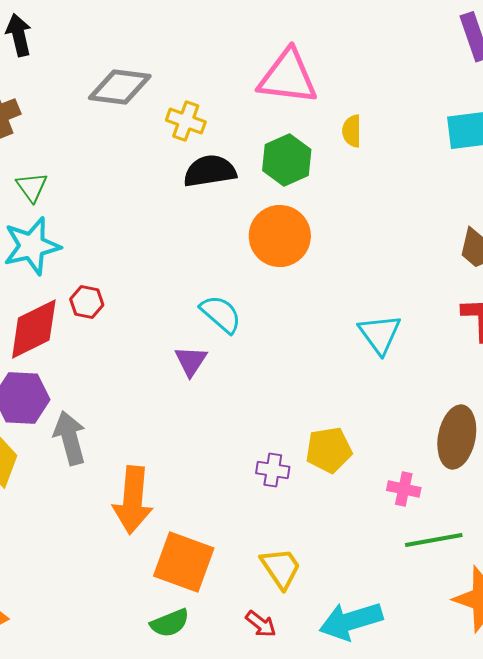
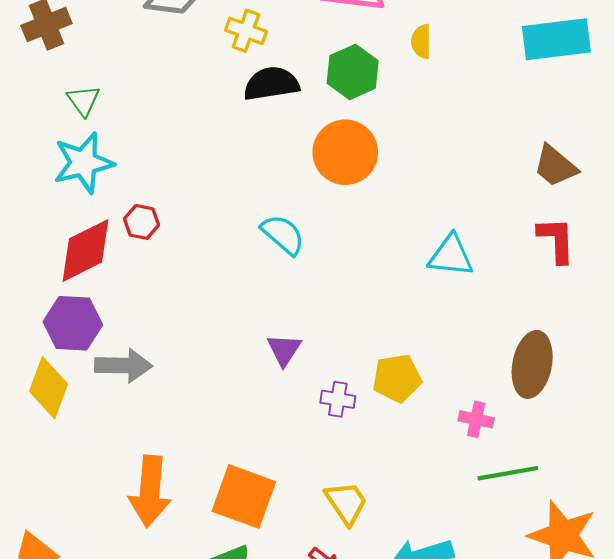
cyan triangle: (380, 334) -> (451, 256), turned -48
purple triangle: (191, 361) -> (284, 350), moved
gray arrow: (70, 438) -> (124, 366), turned 106
orange arrow: (133, 500) -> (150, 491), moved

